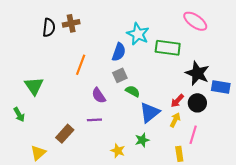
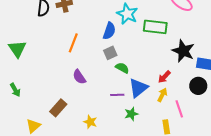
green triangle: (34, 86) -> (17, 49), moved
purple semicircle: (99, 95) -> (79, 77), moved
black circle: (197, 103) -> (198, 86), moved
purple line: (94, 120) -> (117, 95), moved
pink line: (193, 135) -> (179, 109), turned -36
yellow star: (118, 151) -> (90, 122), moved

